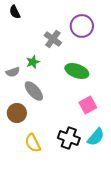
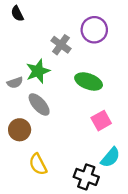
green star: (33, 62) -> (38, 71), size x1.5
black cross: (69, 138) -> (86, 177), moved

